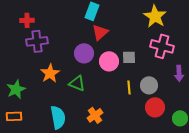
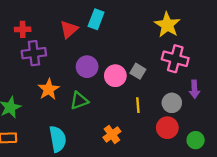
red triangle: (100, 32) -> (69, 29), moved
gray square: (129, 57) -> (138, 71), turned 32
green triangle: (77, 83) -> (79, 101), turned -42
gray circle: (149, 85) -> (172, 103), moved
orange cross: (95, 115) -> (112, 134), moved

